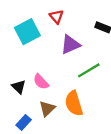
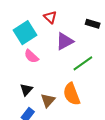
pink semicircle: (41, 82) -> (31, 56), moved
black triangle: (19, 87) -> (26, 90), moved, turned 32

